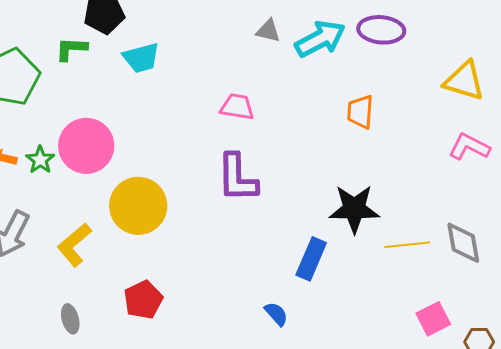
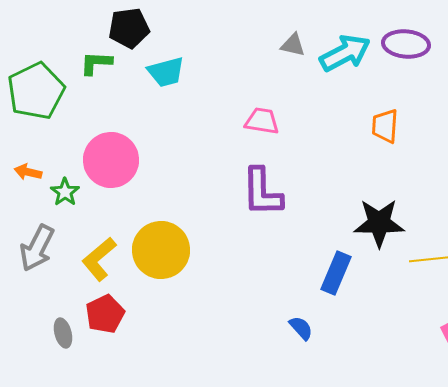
green star: (40, 160) -> (65, 192), moved
yellow circle: (138, 206) -> (161, 250), moved
red pentagon: (143, 300) -> (105, 314), moved
gray ellipse: (70, 319) -> (63, 333), moved

